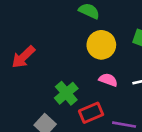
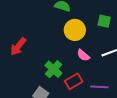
pink semicircle: (108, 80) -> (83, 55), turned -152

